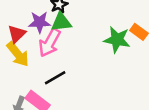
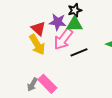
red triangle: (17, 34) -> (38, 29), turned -42
black line: (55, 78) -> (79, 52), moved

